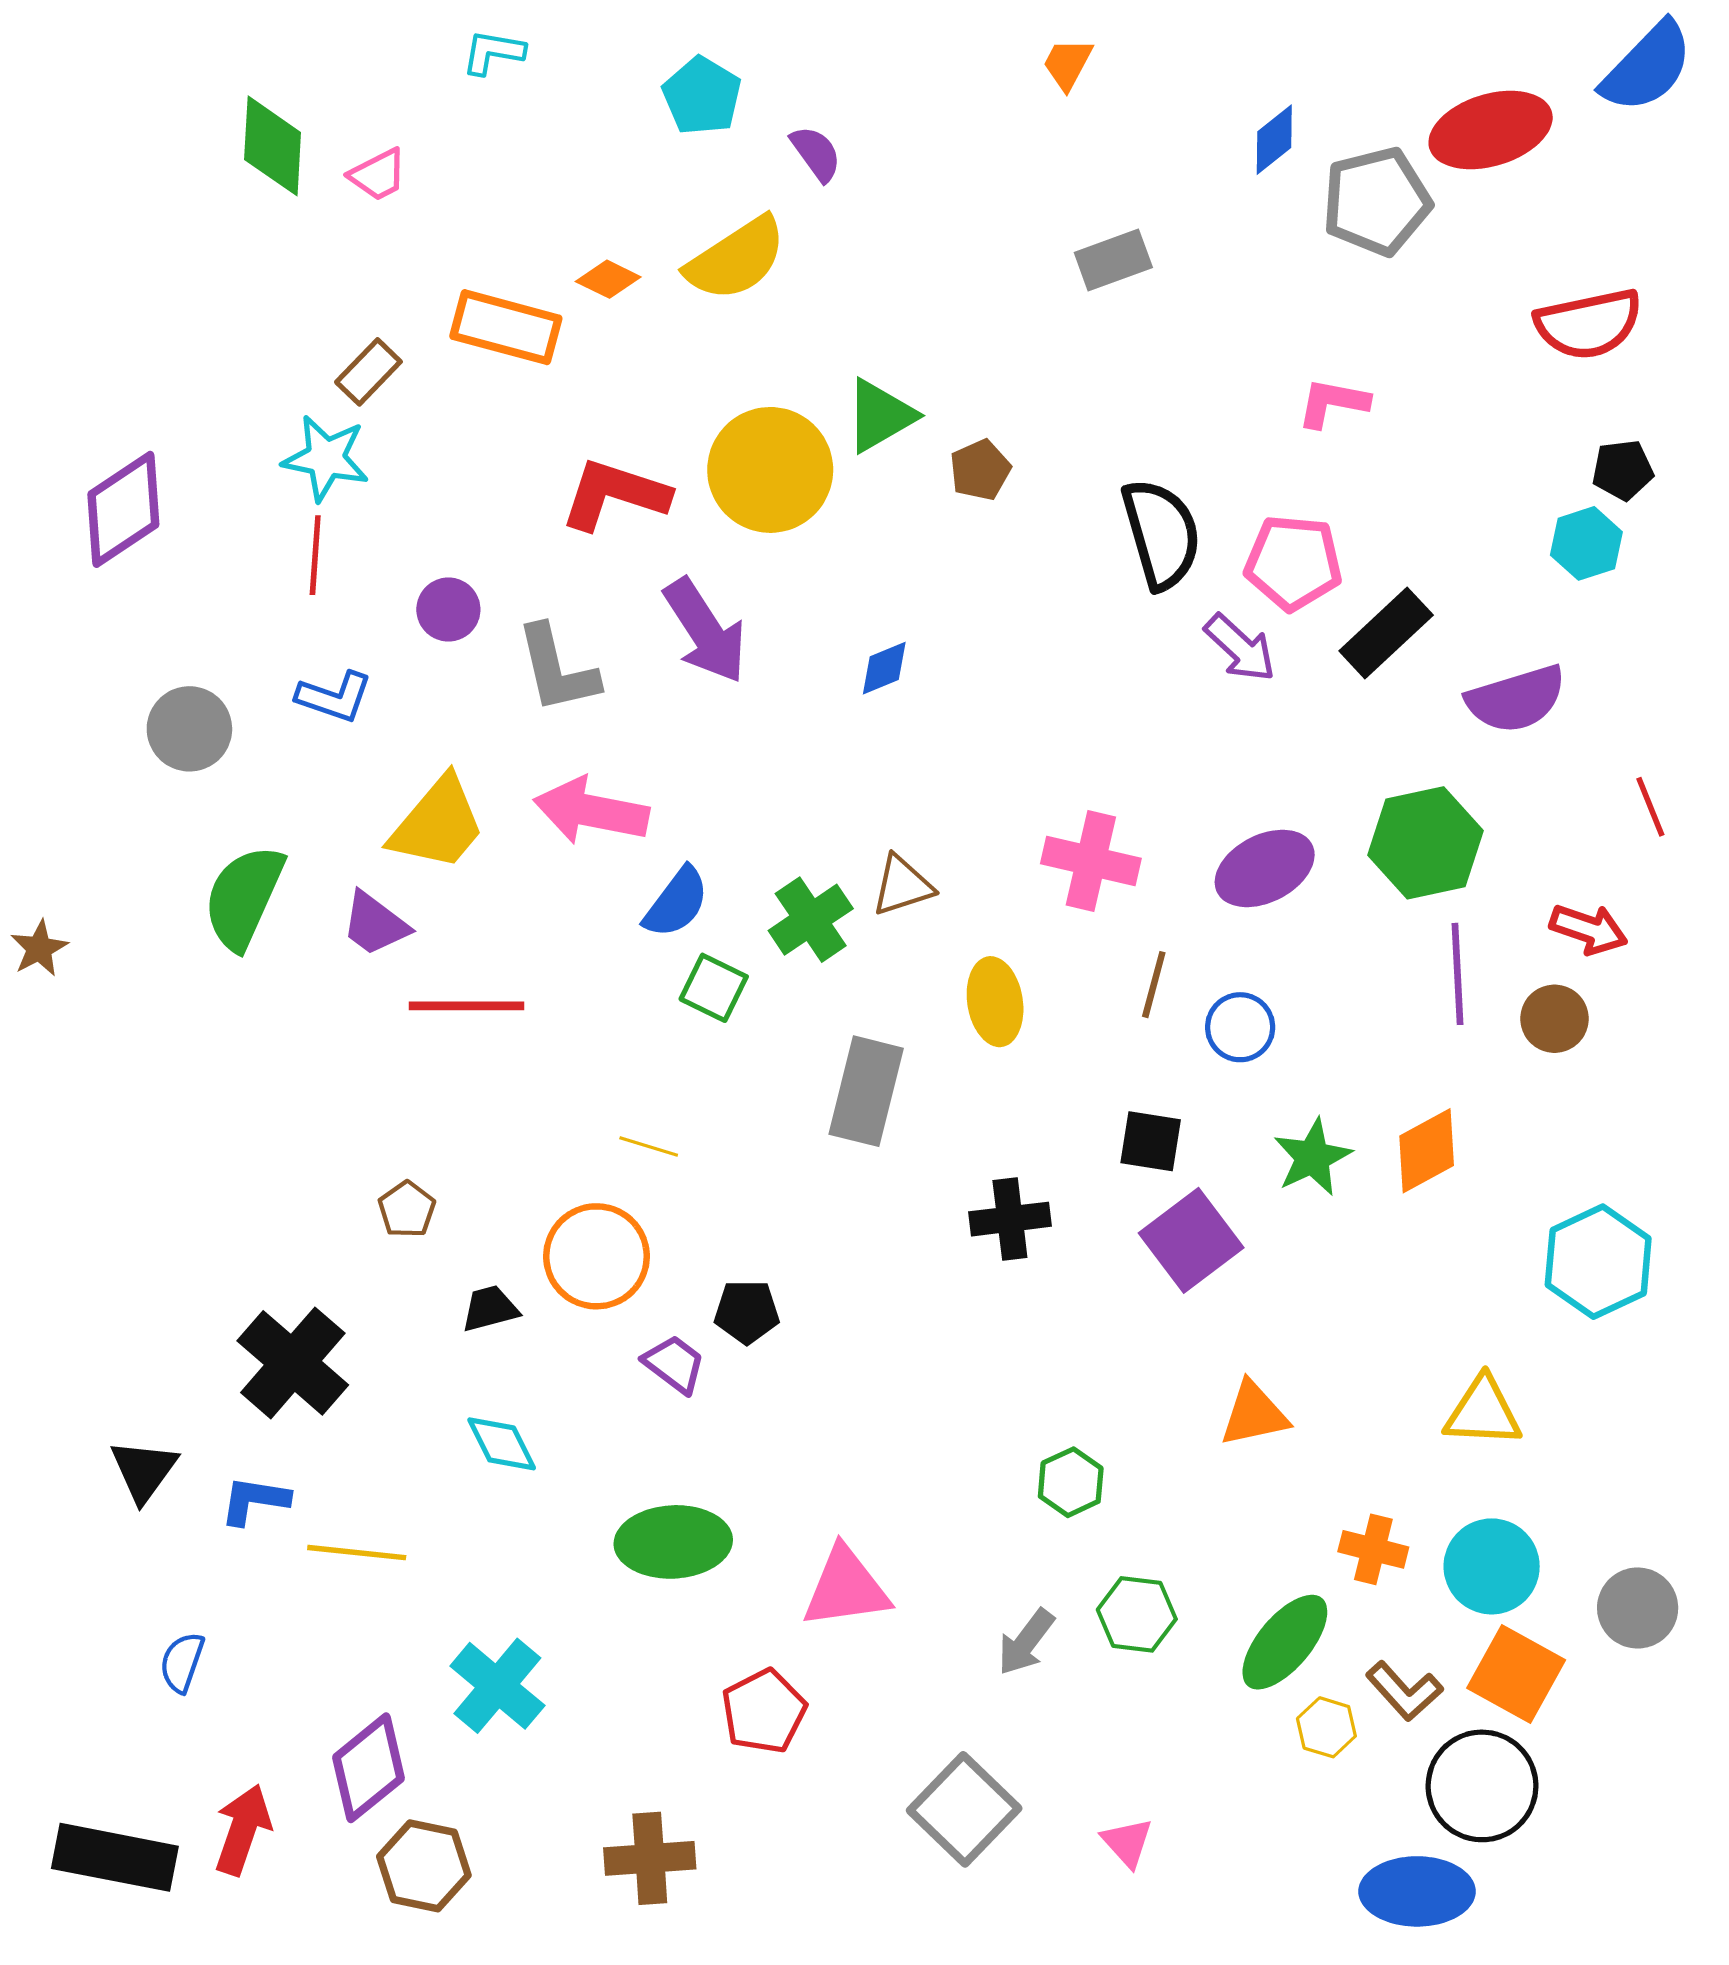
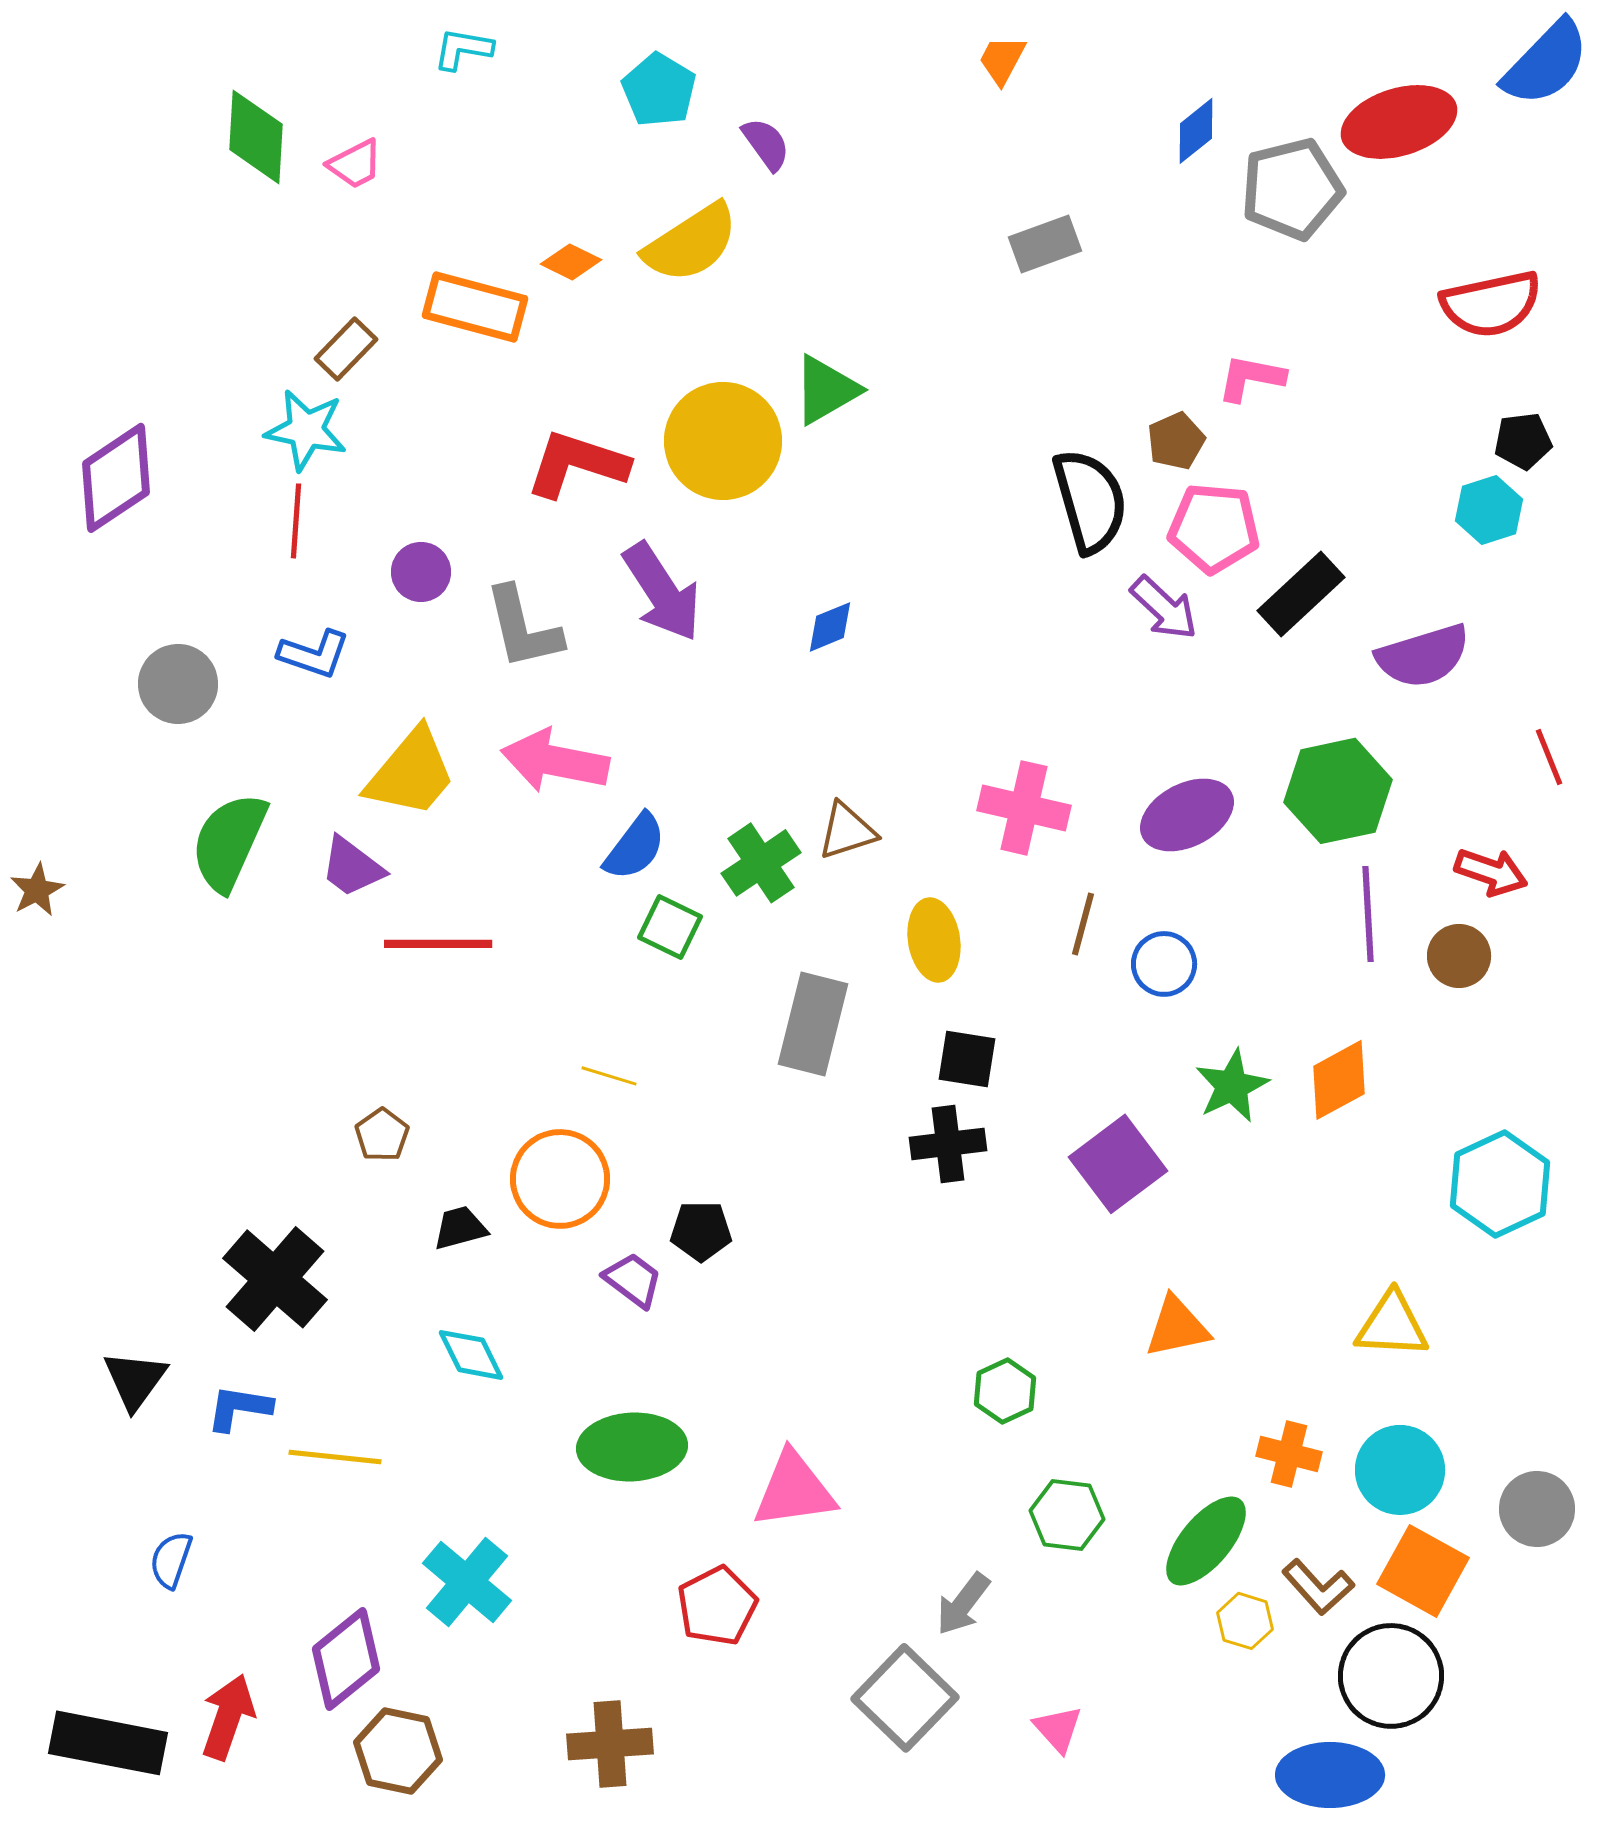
brown pentagon: (980, 470) -> (1176, 441), moved
black square: (1151, 1141) -> (967, 1059), moved
gray arrow: (1026, 1642) -> (963, 1604), moved

